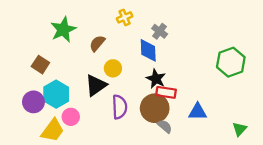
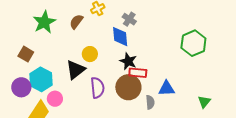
brown semicircle: (97, 43) -> (76, 22), moved
gray semicircle: (165, 126) -> (150, 102), moved, turned 48

